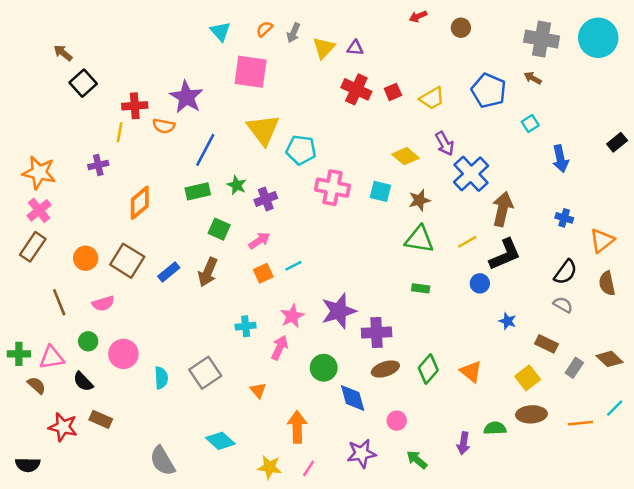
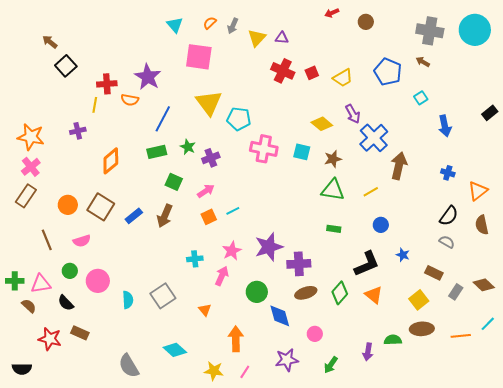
black L-shape: (505, 254) -> (367, 264), moved
green arrow: (417, 460) -> (331, 365), turned -96

